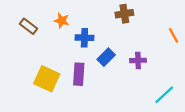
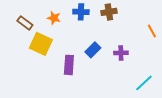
blue cross: (84, 38) -> (81, 12), moved
yellow square: (47, 79) -> (41, 44), moved

